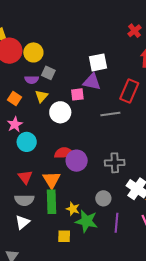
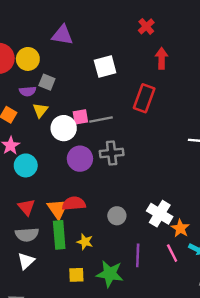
purple triangle: (92, 82) -> (62, 35), moved
pink square: (77, 94) -> (80, 117), moved
gray line: (110, 114) -> (101, 119), moved
red semicircle: (64, 153) -> (74, 203), moved
purple circle: (77, 161) -> (80, 159), moved
gray cross: (115, 163) -> (112, 153), moved
gray circle: (103, 198) -> (117, 216), moved
green star: (86, 221) -> (110, 274), moved

